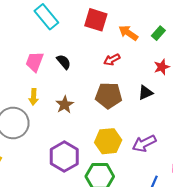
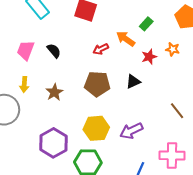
orange arrow: (128, 33) -> (126, 39), moved

